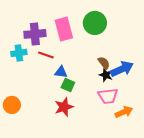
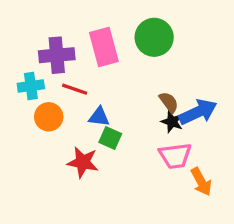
orange circle: (12, 105) -> (49, 117), moved
red star: (64, 107) -> (83, 162), moved, turned 30
orange arrow: (124, 112) -> (201, 182), turned 84

